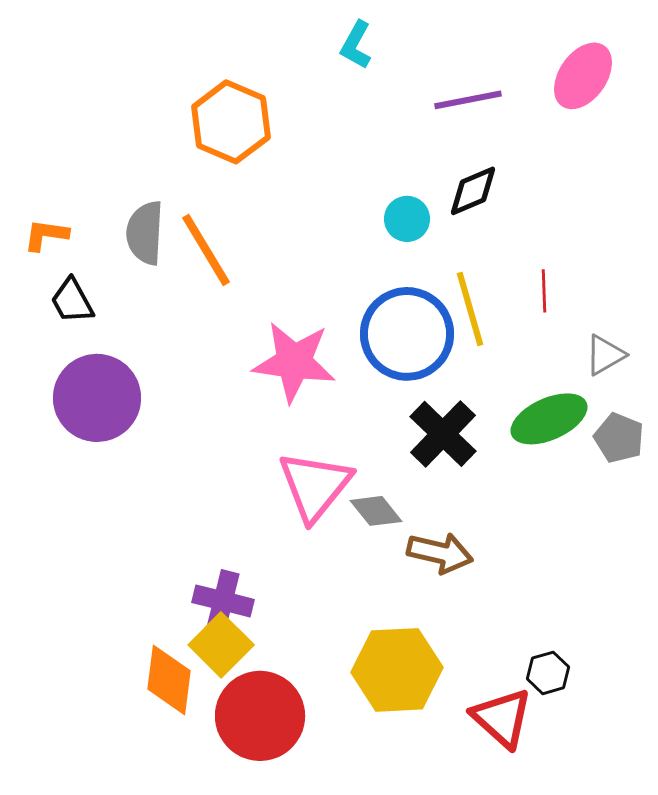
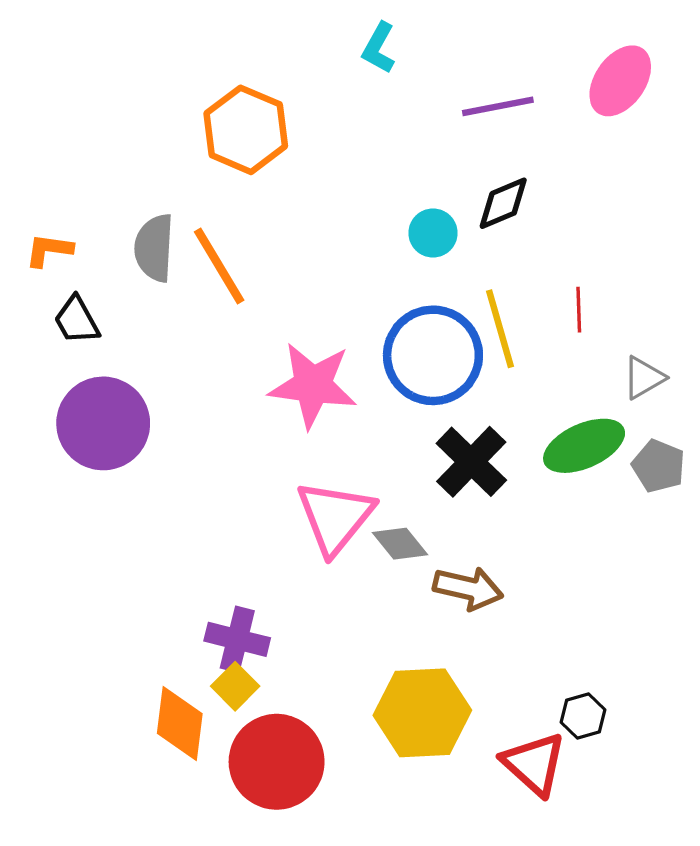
yellow square: (221, 645) -> (235, 686), size x0.7

